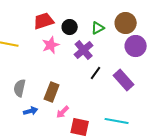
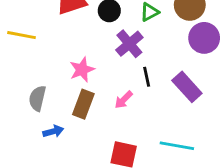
pink star: (51, 45) -> (82, 70), moved
black line: (96, 73) -> (147, 77), turned -48
pink arrow: (63, 112) -> (124, 100), moved

